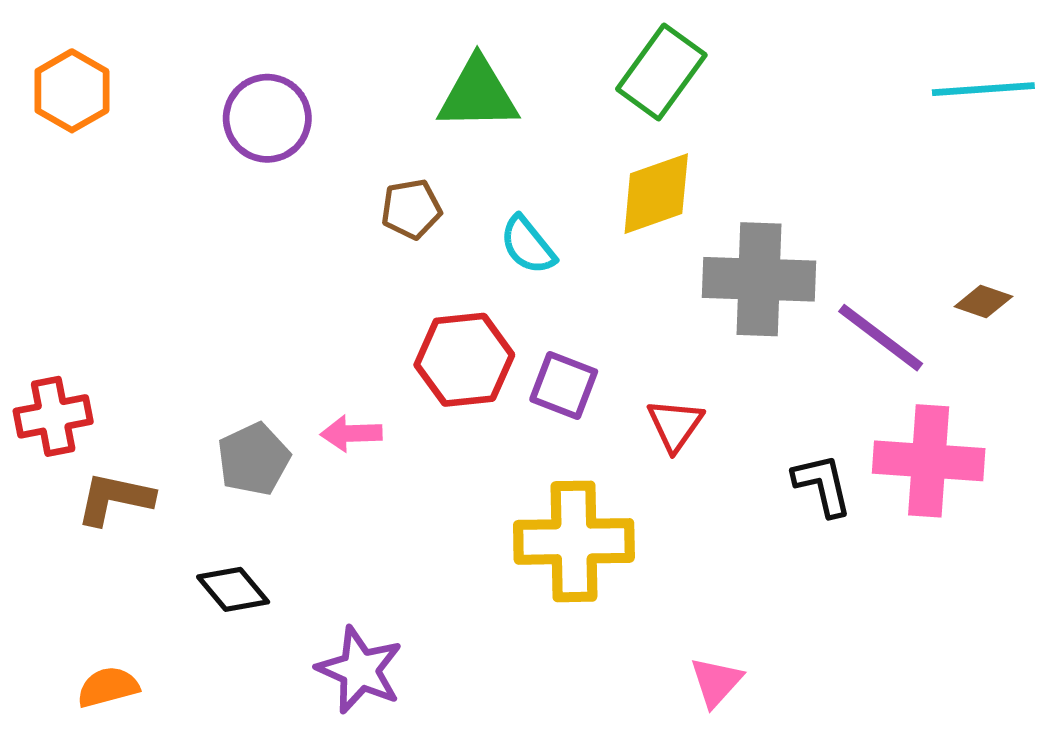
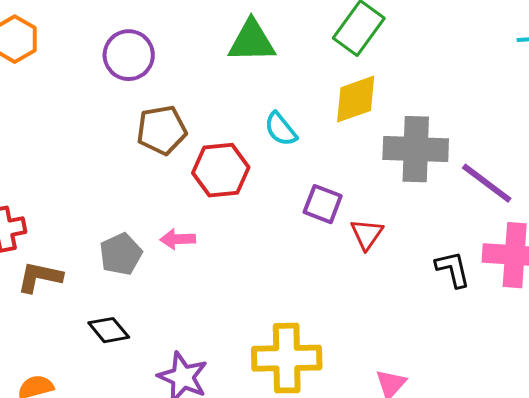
brown pentagon: (411, 209) -> (162, 130), moved, size x1.4
red hexagon: (464, 360) -> (221, 170), moved
purple square: (564, 385) -> (323, 204), moved
yellow cross: (574, 541) -> (287, 358), moved

